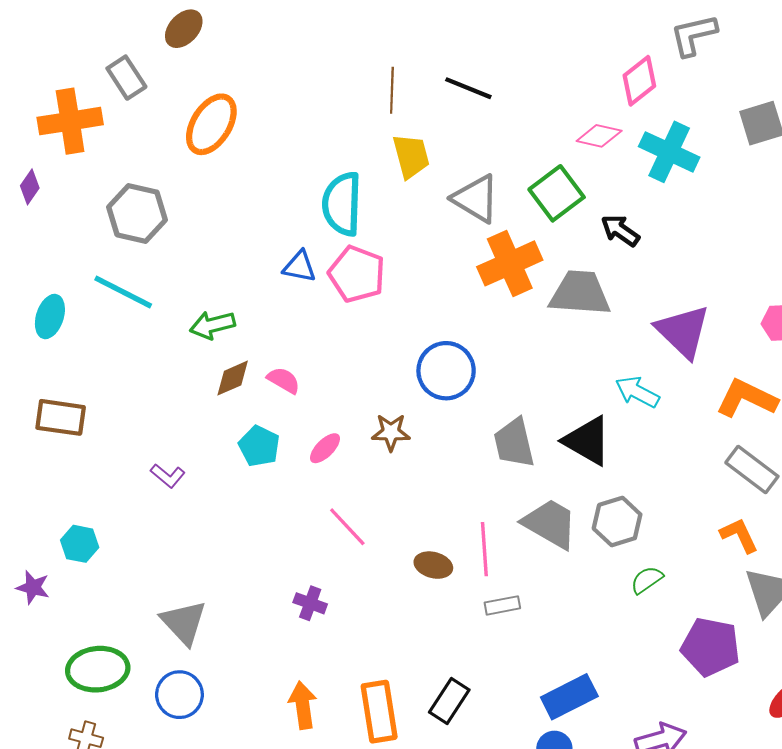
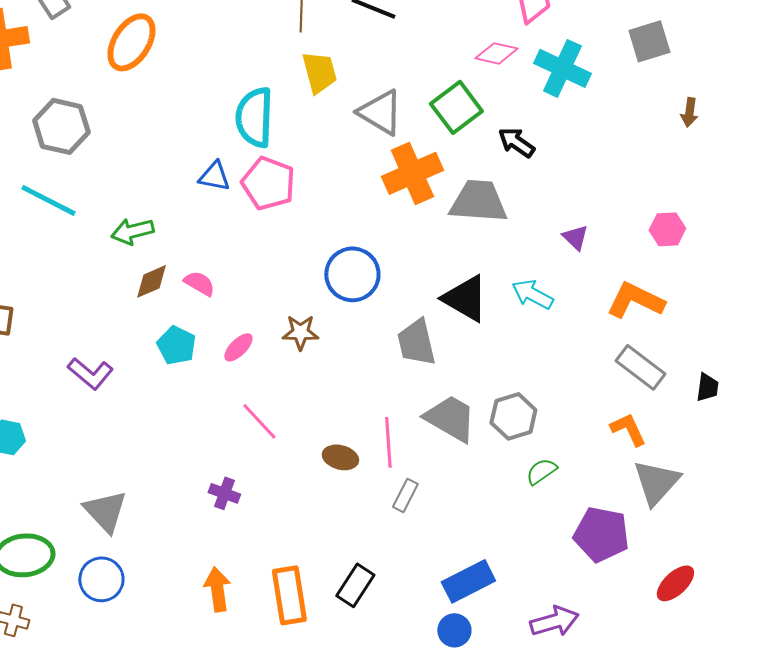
purple triangle: (683, 331) -> (575, 237), size x0.5
black triangle: (587, 441) -> (465, 298), moved
purple L-shape: (168, 476) -> (90, 373), size x1.4
gray rectangle: (502, 605) -> (405, 495), turned -52

